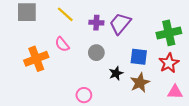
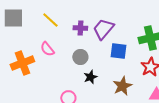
blue square: (139, 57) -> (118, 51), moved
black star: (116, 73) -> (90, 77), moved

